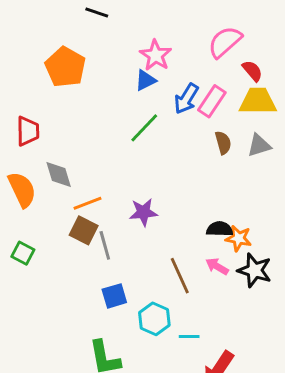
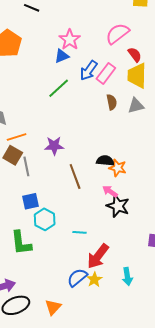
yellow trapezoid: (258, 101) -> (137, 76), turned -92
pink arrow: (217, 266) -> (110, 191), moved
black star: (255, 270) -> (118, 206), moved
brown line: (180, 276) -> (75, 176), moved
cyan hexagon: (154, 319) -> (45, 219), moved

